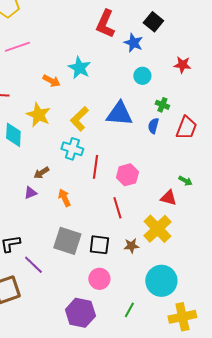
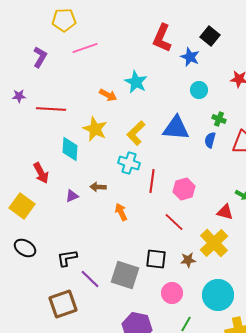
pink line: (17, 47) -> (85, 48), moved
brown arrow: (41, 173) -> (98, 187), turned 35
purple triangle: (30, 193) -> (72, 196), moved
red line: (117, 208) -> (174, 222), turned -30
gray square: (67, 241) -> (125, 275), moved
pink circle: (99, 279) -> (172, 293), moved

